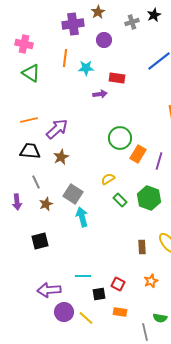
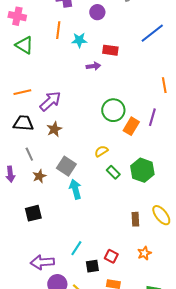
purple line: (159, 161) -> (152, 117), moved
cyan line: (83, 276) -> (76, 248), turned -56

